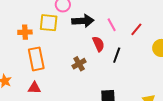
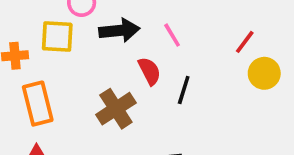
red line: (136, 29) -> (245, 42), moved
brown cross: (79, 64) -> (116, 109), size x1.5

